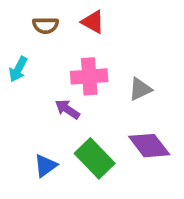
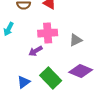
purple arrow: (67, 109) -> (36, 51), turned -64
purple diamond: (149, 146) -> (81, 71), turned -30

